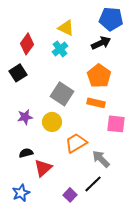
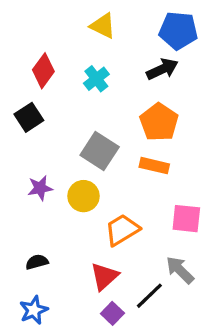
yellow triangle: (66, 28) -> (103, 26), moved
pink square: (116, 124) -> (186, 219), moved
black semicircle: (26, 153) -> (37, 262), moved
gray arrow: (101, 159) -> (180, 270), moved
red triangle: (43, 168) -> (104, 276), moved

